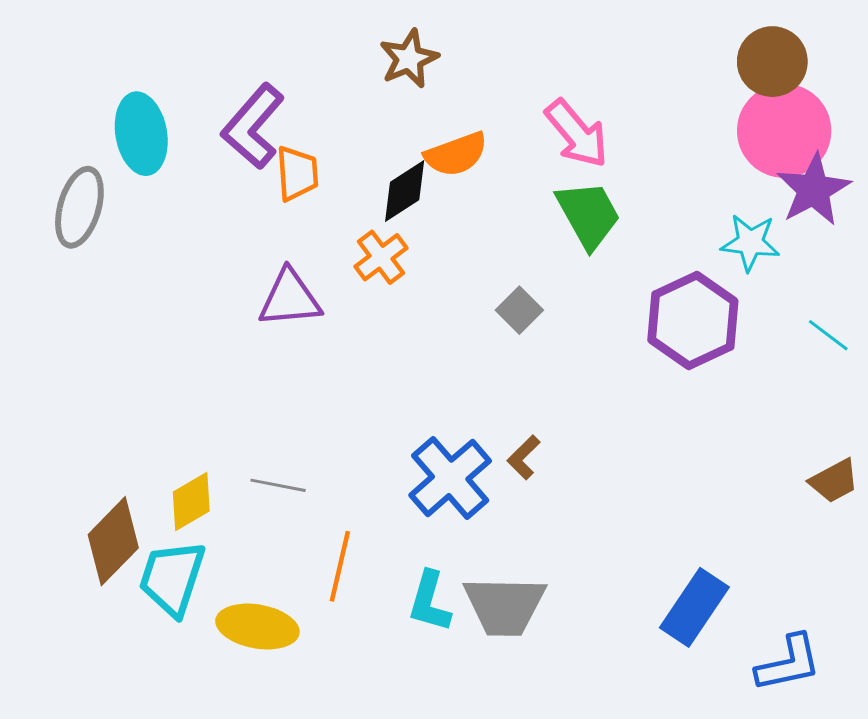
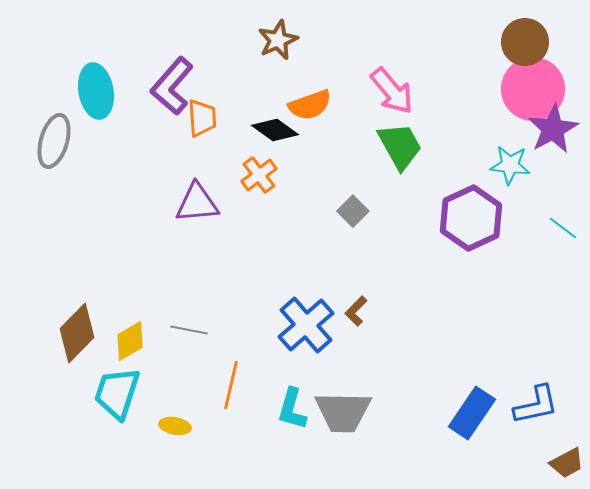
black diamond: (405, 191) -> (275, 130), turned 69
brown trapezoid: (834, 481) -> (567, 463), moved
brown diamond: (113, 541) -> (77, 333), moved
yellow ellipse: (257, 627) -> (175, 426), size x0.6
blue L-shape: (789, 663) -> (536, 405), moved

